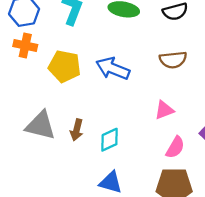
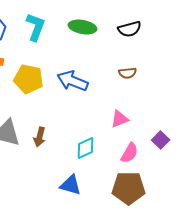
brown semicircle: (173, 60) -> (128, 73), size x0.7
cyan diamond: (110, 140) -> (86, 148), moved

